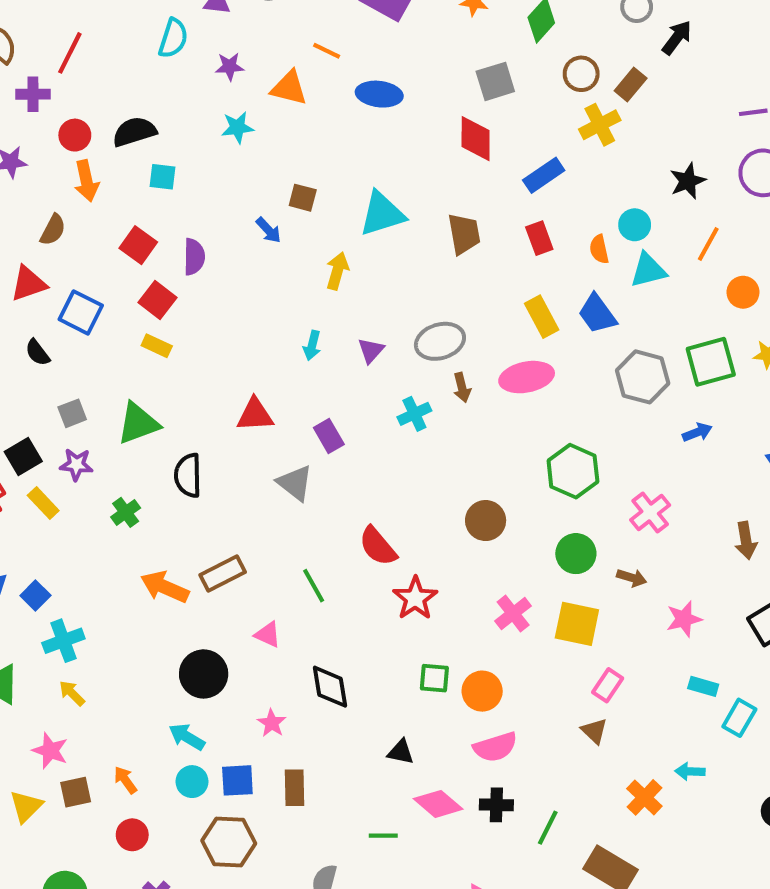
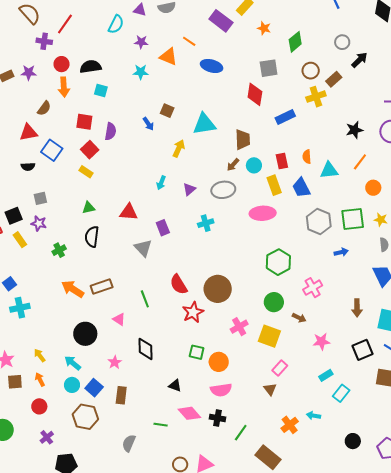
cyan circle: (635, 225) -> (254, 165), moved
red rectangle: (539, 238) -> (282, 161), moved
red square: (138, 245) -> (84, 122), turned -36
black semicircle: (38, 353) -> (28, 167), turned -64
brown arrow: (462, 388) -> (233, 165), moved, turned 48
green triangle: (138, 423) -> (89, 208), moved, size x0.6
brown circle: (486, 521) -> (218, 289), moved, size x1.4
cyan rectangle: (703, 686) -> (326, 375), turned -56
yellow arrow: (72, 693) -> (40, 355), moved
blue square: (237, 780) -> (94, 388), turned 36

